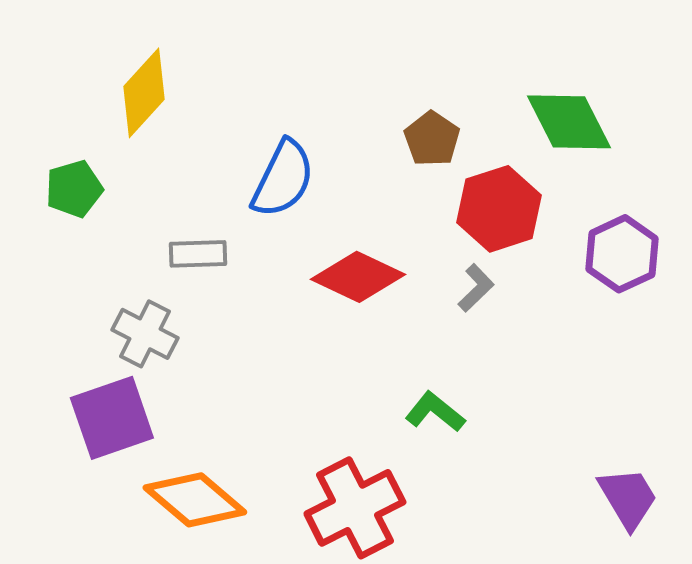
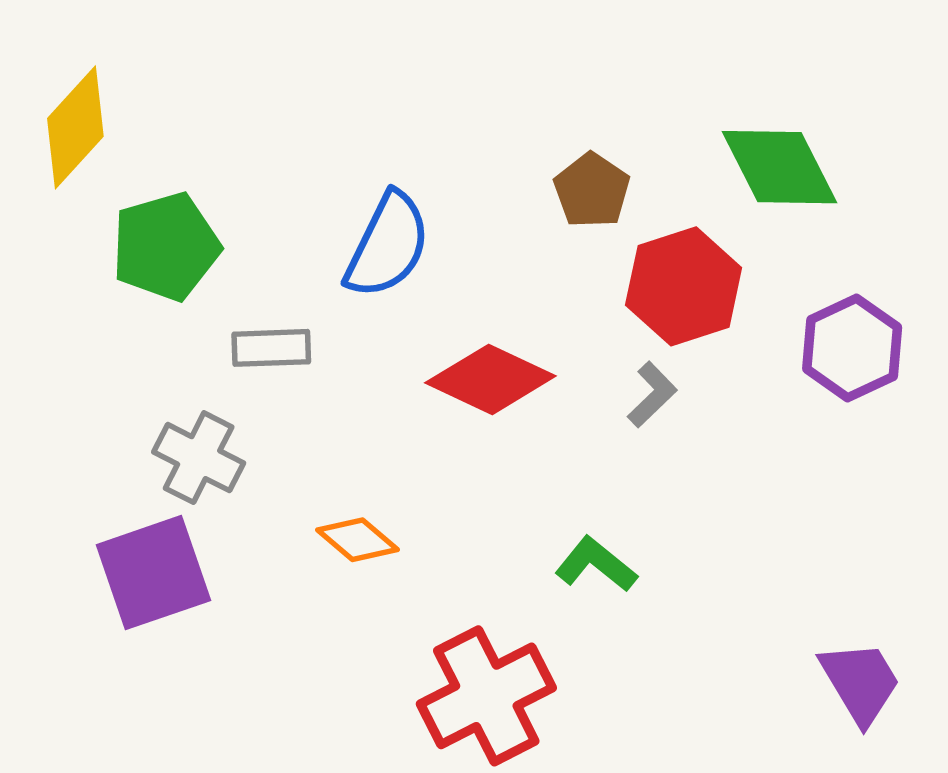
yellow diamond: (144, 93) -> (75, 127), moved
green pentagon: (74, 189) -> (166, 247), moved, size x1.4
orange diamond: (195, 500) -> (358, 540), moved, size x0.6

